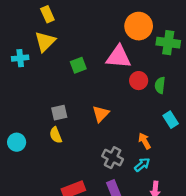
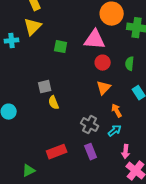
green square: (78, 65) -> (61, 47), turned 32
red circle: (139, 81) -> (103, 63), moved
orange triangle: (101, 114) -> (104, 88), moved
yellow semicircle: (56, 135) -> (54, 103), moved

